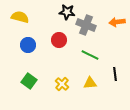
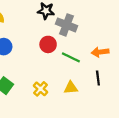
orange arrow: (117, 22) -> (100, 52), moved
red circle: (59, 40) -> (48, 44), moved

